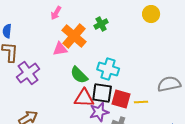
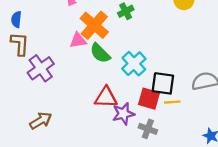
cyan cross: (108, 69) -> (134, 64), turned 30
green semicircle: (79, 75) -> (100, 53), moved
black square: (102, 93) -> (163, 83), moved

